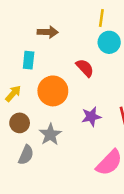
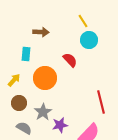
yellow line: (101, 18) -> (83, 21), turned -40
purple star: (91, 117) -> (60, 125), moved
gray semicircle: (26, 155) -> (24, 128), turned -84

